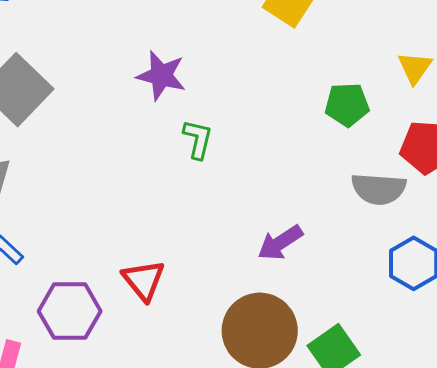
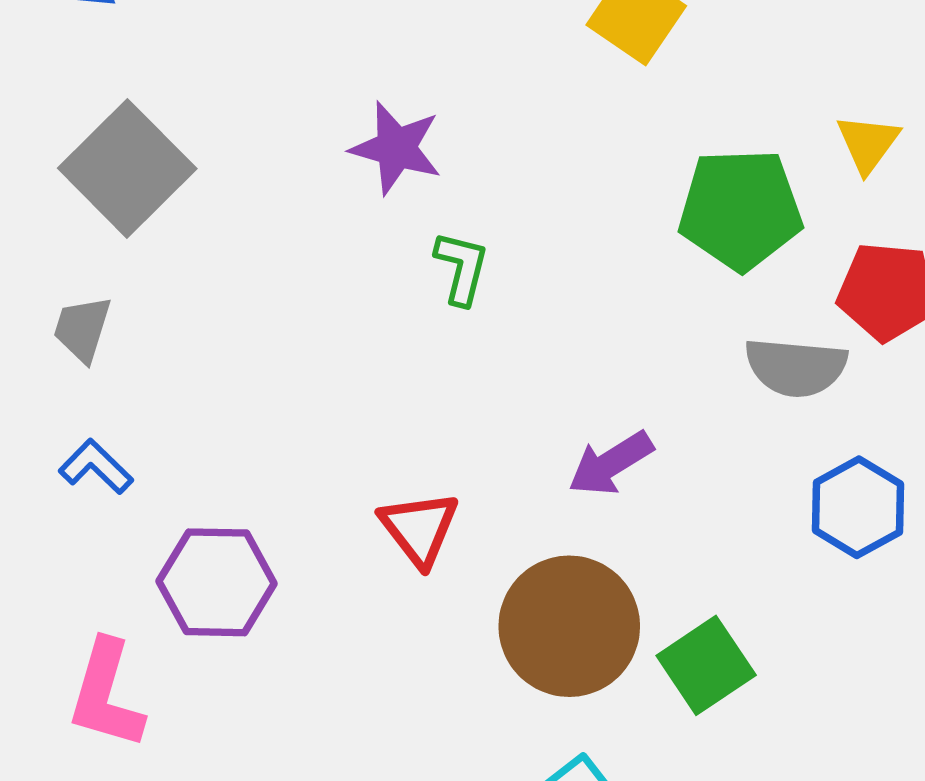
green pentagon: (347, 105) -> (740, 209), size x1.5
red triangle: (144, 280) -> (419, 528), moved

